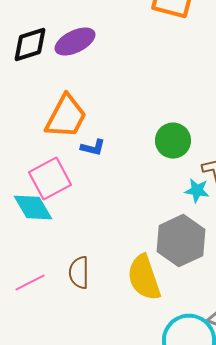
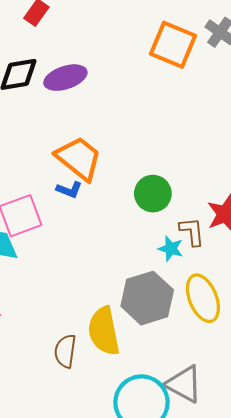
orange trapezoid: (66, 117) -> (79, 158), moved, turned -87
brown semicircle: (79, 273) -> (65, 351), moved

